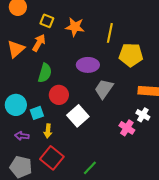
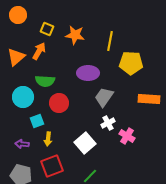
green semicircle: (45, 73) -> (45, 81), turned 78
cyan circle: (16, 105) -> (23, 97), moved
white cross: (143, 115) -> (108, 123), moved, turned 32
white square: (78, 116) -> (85, 143), moved
red square: (52, 158) -> (52, 166), turned 30

